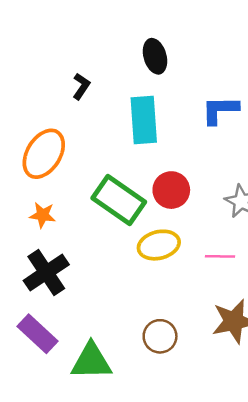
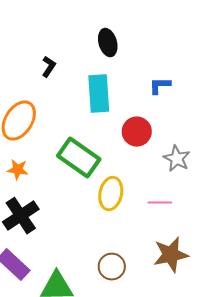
blue L-shape: (220, 110) -> (160, 86), size x0.7
red circle: (171, 190) -> (137, 132), moved
yellow ellipse: (159, 245) -> (111, 194), turned -64

